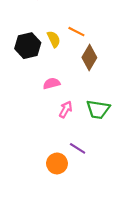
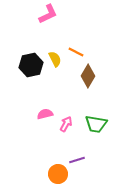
pink semicircle: (52, 83) -> (45, 114), moved
purple line: (78, 148) -> (77, 160), turned -49

